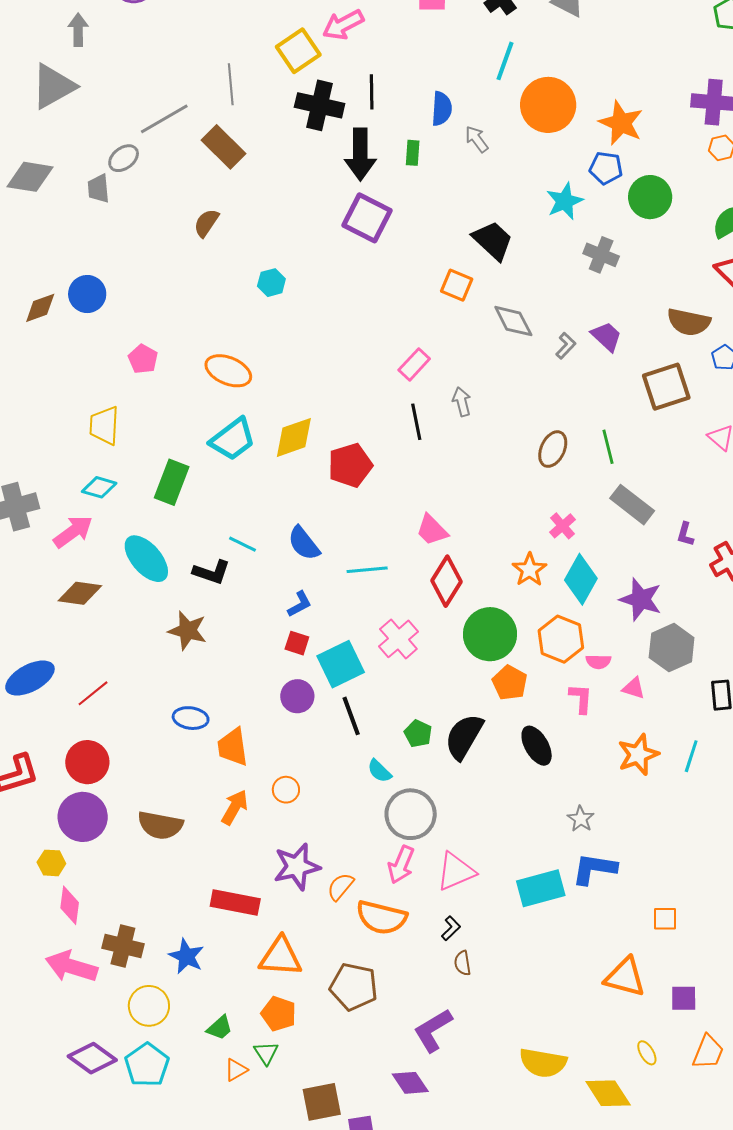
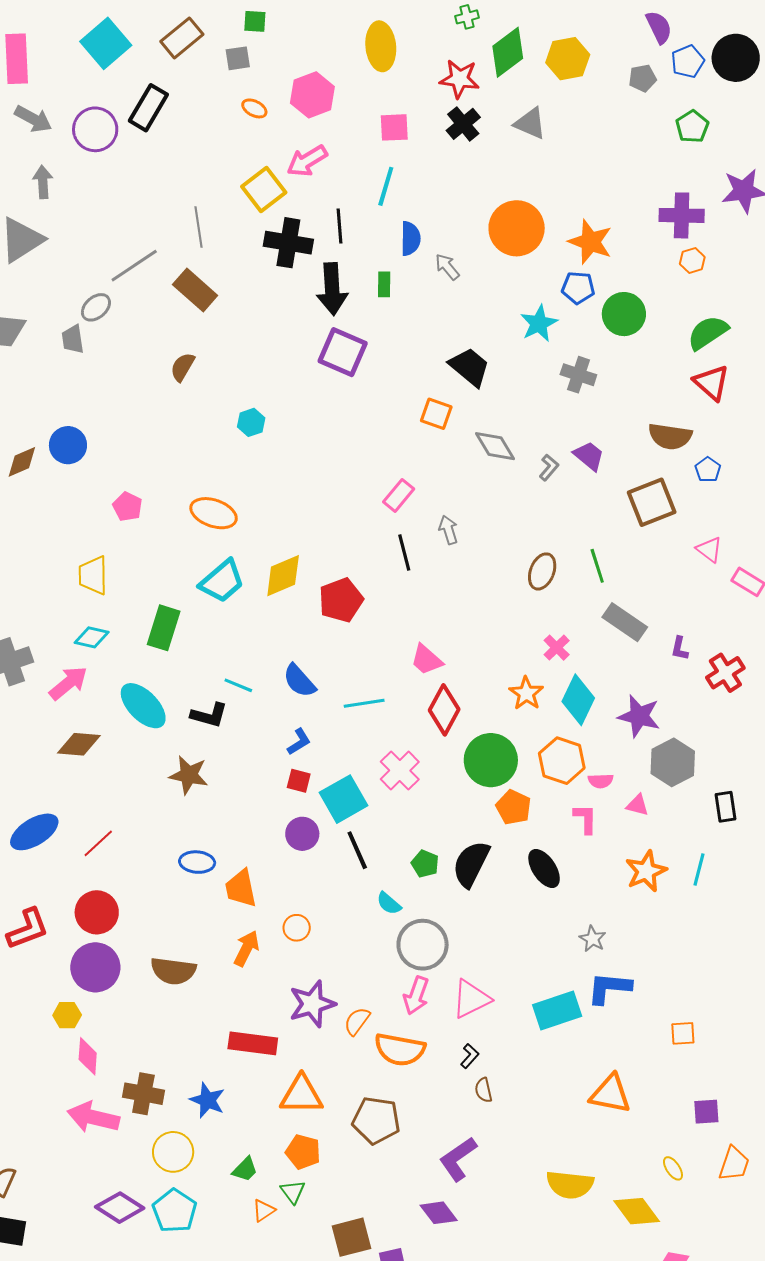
cyan line: (505, 61) -> (386, 186), moved
orange triangle: (625, 977) -> (610, 1094), moved

